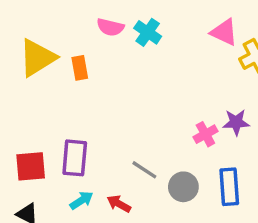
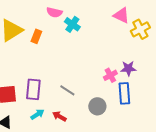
cyan cross: (148, 32) -> (72, 24), moved
orange rectangle: (80, 68) -> (36, 36), turned 32
gray line: (144, 170) -> (67, 90), moved
blue rectangle: (229, 187) -> (124, 93), moved

